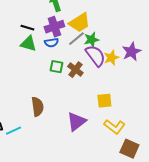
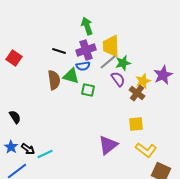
yellow trapezoid: (79, 23) -> (111, 46), turned 120
green triangle: (28, 44) -> (71, 76), moved
purple semicircle: (95, 56) -> (118, 79), moved, size x0.7
brown cross: (75, 70) -> (137, 93), moved
brown semicircle: (37, 107) -> (54, 80), moved

